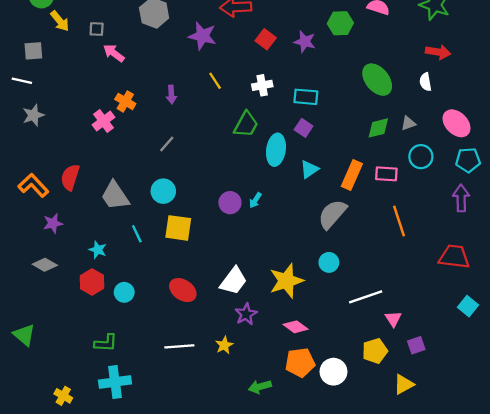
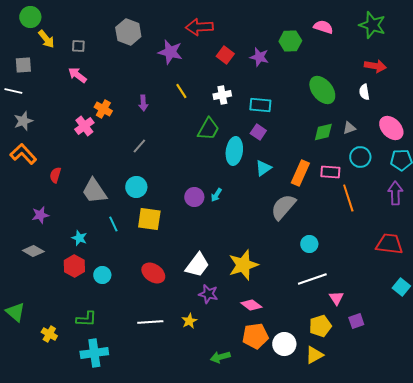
pink arrow: (114, 53) -> (77, 75), moved
red semicircle: (70, 177) -> (55, 175), size x0.7
orange L-shape: (33, 185) -> (23, 154), moved
orange line: (399, 221) -> (348, 198), moved
cyan circle: (329, 262) -> (309, 244), moved
purple star: (246, 314) -> (208, 294), turned -30
yellow triangle: (404, 384) -> (314, 355), moved
yellow cross: (63, 396) -> (49, 334), moved

